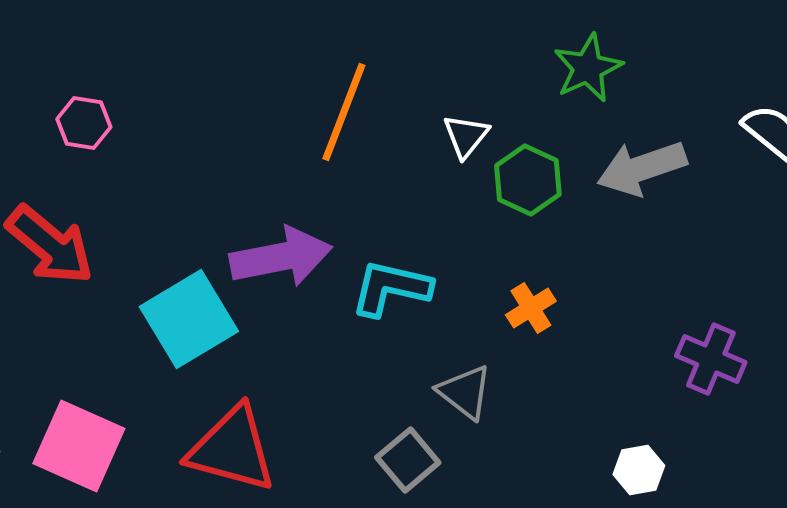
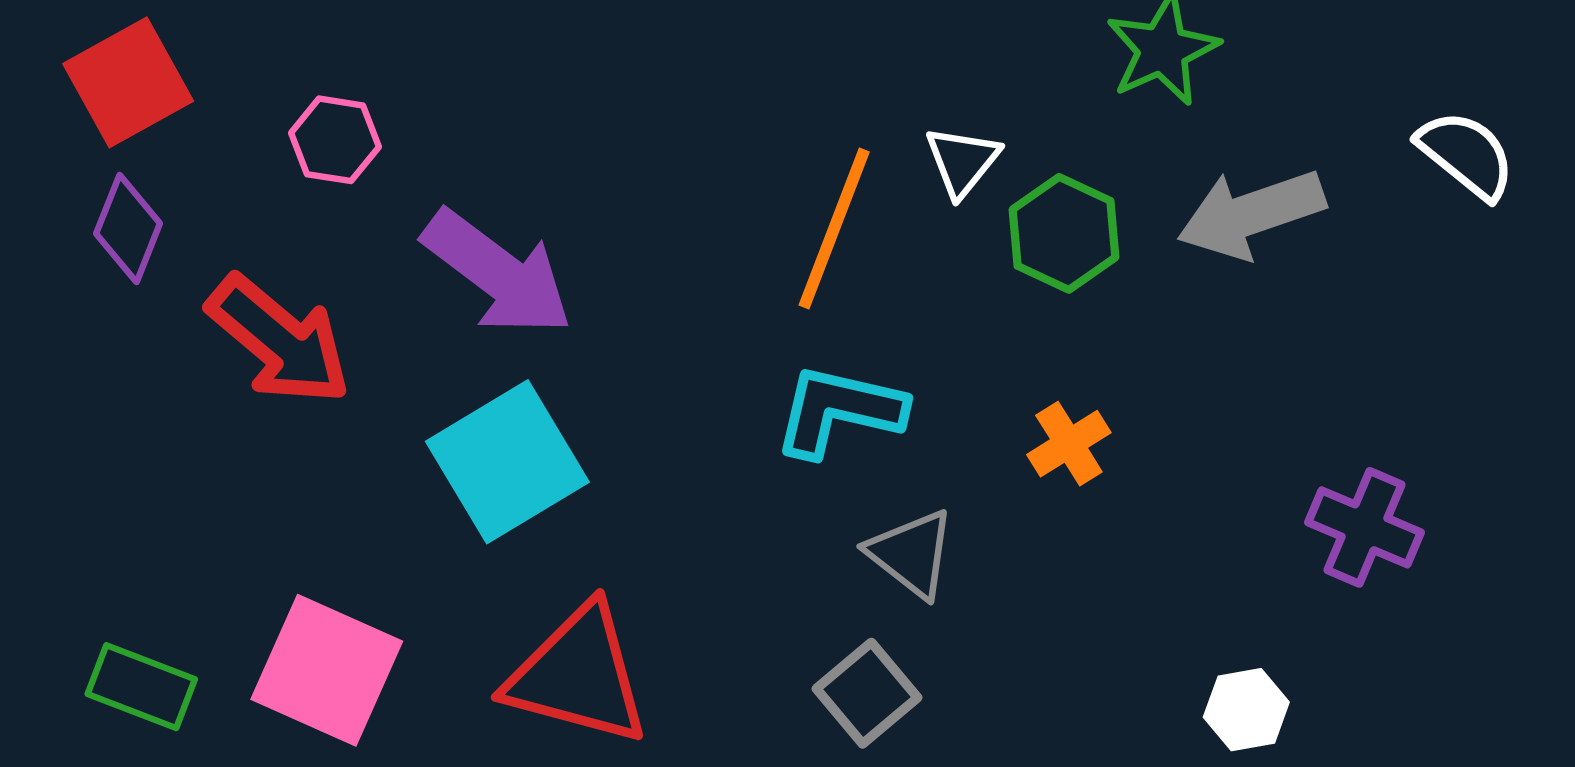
orange line: (344, 112) -> (834, 228), moved
purple arrow: (281, 257) -> (498, 273), moved, turned 48
gray triangle: (465, 392) -> (911, 554), moved

